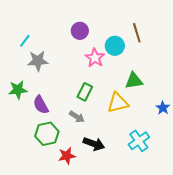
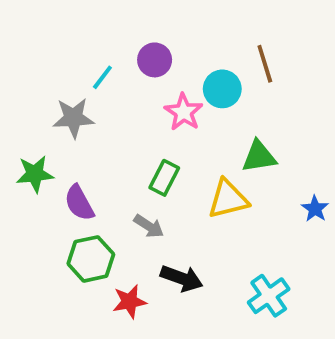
cyan line: (25, 41) -> (102, 77), moved
cyan cross: (139, 141) -> (269, 296), moved

